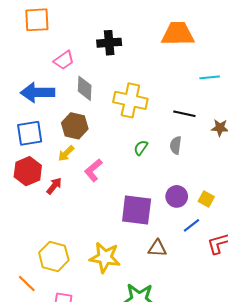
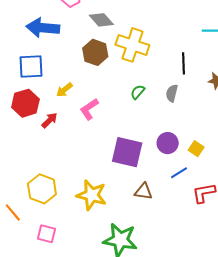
gray diamond: (85, 88) -> (101, 20), moved, turned -50
black line: (184, 114) -> (184, 63), turned 70
brown hexagon: (75, 126) -> (95, 52), moved

